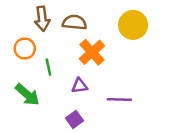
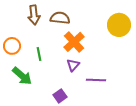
yellow circle: (133, 25) -> (119, 25), moved
orange circle: (25, 49) -> (12, 46), moved
purple triangle: (80, 86) -> (73, 65), moved, turned -40

